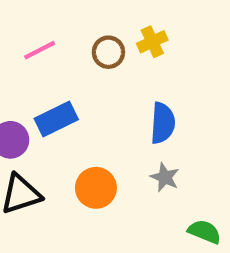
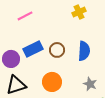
brown circle: (108, 52) -> (57, 50), moved
gray star: (165, 177) -> (90, 84), moved

